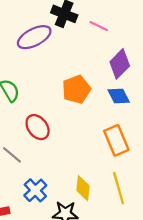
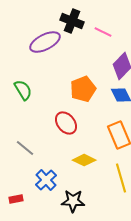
red ellipse: (38, 127) -> (66, 123), moved
yellow diamond: (83, 188) -> (84, 160), moved, turned -70

